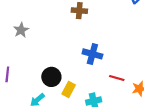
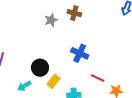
gray star: (21, 30) -> (51, 20), moved

